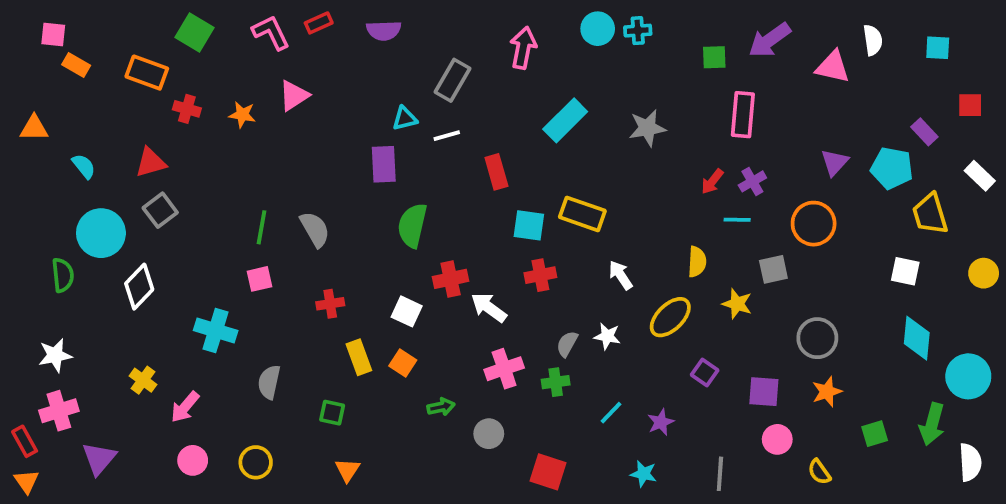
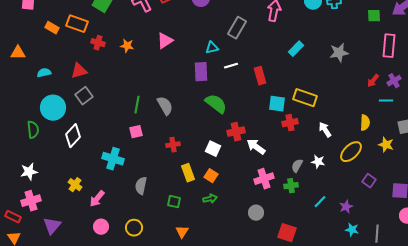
orange rectangle: (76, 65) -> (52, 28), moved
pink triangle: (294, 96) -> (165, 41), moved
cyan rectangle: (565, 120) -> (296, 49), size x0.7
white line: (447, 136) -> (231, 66), moved
cyan semicircle: (84, 166) -> (44, 73), turned -64
green semicircle: (412, 225) -> (216, 104), turned 115
red cross: (540, 275) -> (290, 123), moved
green arrow: (441, 407) -> (210, 199), moved
red rectangle: (25, 441) -> (13, 217), turned -35
cyan star: (644, 474) -> (352, 230), moved

